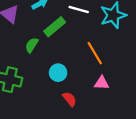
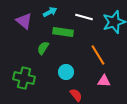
green rectangle: (55, 27) -> (63, 32), turned 48

